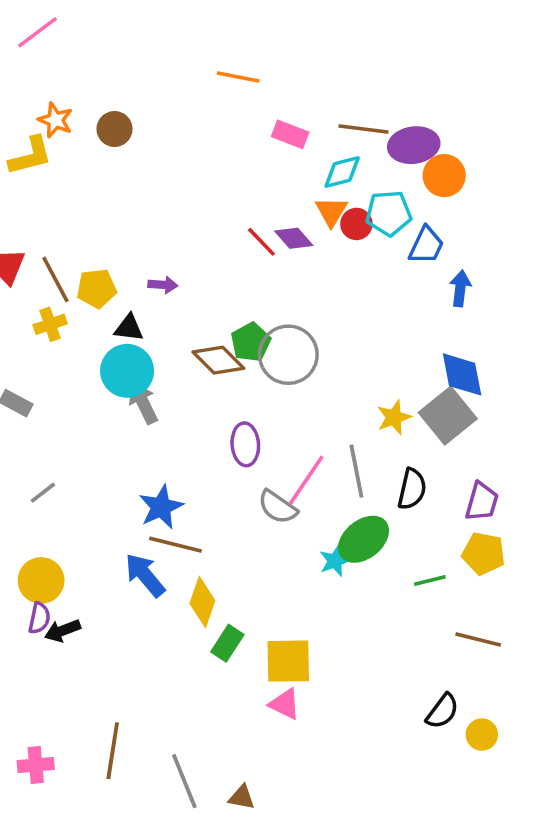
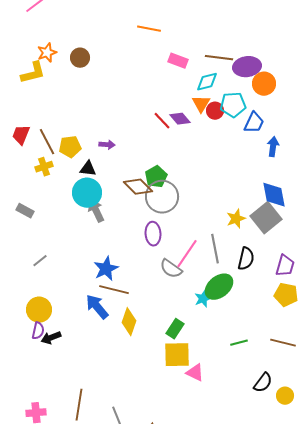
orange star: (55, 120) -> (47, 53), turned 30
gray circle: (288, 355) -> (162, 197), moved
green line: (430, 580) -> (239, 343), moved
green rectangle: (227, 643) -> (175, 329), moved
pink triangle: (285, 704) -> (195, 373), moved

